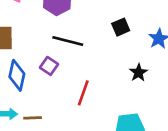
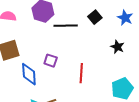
black line: (68, 41) -> (66, 26), moved

